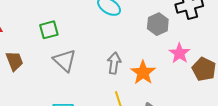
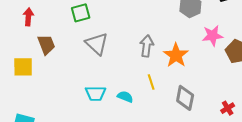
pink star: (179, 53) -> (213, 36), turned 30

